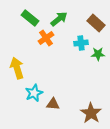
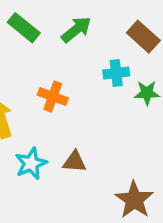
orange cross: (46, 38) -> (53, 96), moved, turned -35
brown triangle: (53, 104) -> (74, 162), moved

